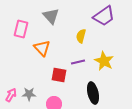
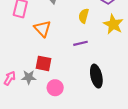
yellow star: (104, 61) -> (113, 24), moved
red square: (59, 75) -> (44, 63), moved

